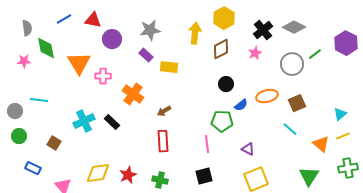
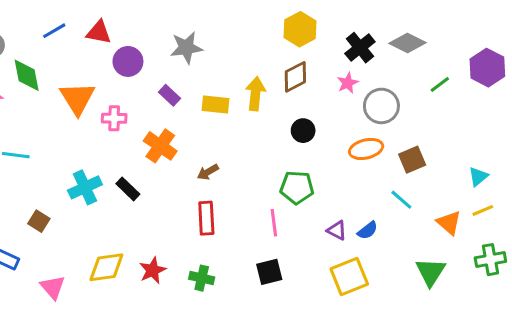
yellow arrow: (195, 33) -> (255, 94), moved
purple rectangle: (146, 55) -> (169, 95), moved
gray circle: (292, 64) -> (381, 106), moved
blue semicircle: (241, 105) -> (368, 230), moved

